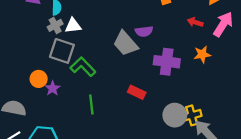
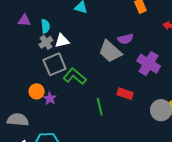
gray square: (62, 51) -> (55, 64), turned -35
purple cross: (167, 62) -> (149, 64), turned 30
green line: (91, 104) -> (100, 107), moved

